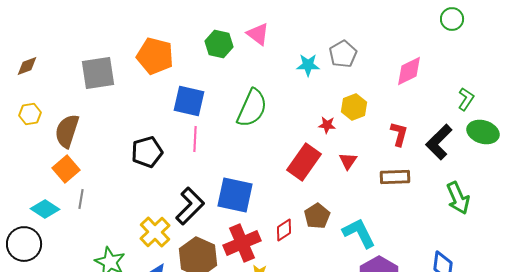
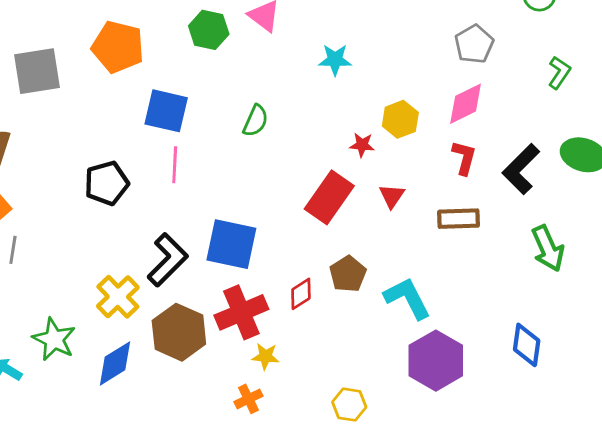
gray pentagon: (343, 54) -> (474, 44), moved
pink diamond: (409, 71) -> (466, 104), moved
green L-shape: (466, 99) -> (559, 73), moved
green semicircle: (252, 108) -> (256, 121), size x0.6

